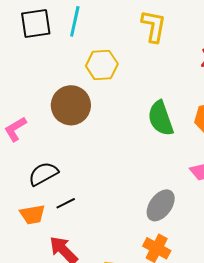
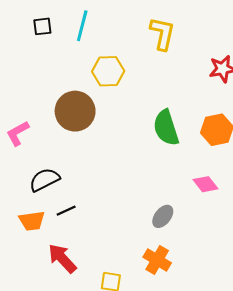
black square: (36, 23) -> (42, 26), size x0.6
gray ellipse: (161, 205) -> (163, 216), size x0.7

